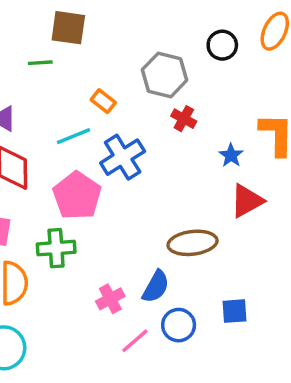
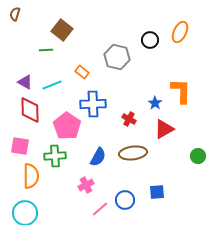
brown square: (68, 28) -> (62, 30), turned 30
red cross: (184, 119) -> (129, 119), moved
cyan line: (74, 136) -> (52, 85), moved
blue cross: (123, 157) -> (93, 104), turned 30
blue semicircle: (156, 287) -> (98, 157), moved

